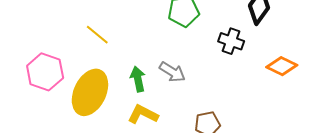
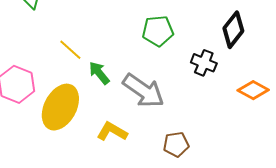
gray arrow: (172, 72) -> (144, 91), size x1.6
green arrow: (138, 79) -> (99, 73), moved, turned -30

